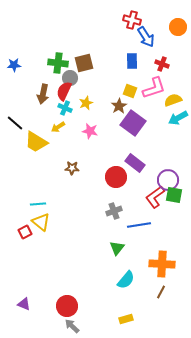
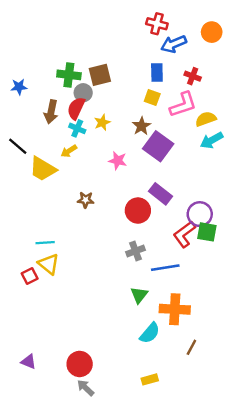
blue arrow: (146, 37) -> (174, 44), turned 100
blue star: (14, 65) -> (19, 87), moved
yellow square: (130, 91) -> (152, 98), moved
pink star: (90, 131) -> (118, 161), moved
orange cross: (162, 264) -> (175, 309), moved

